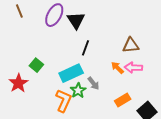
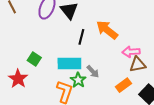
brown triangle: (131, 45) -> (138, 64), moved
orange arrow: (117, 68) -> (107, 30), moved, size x1.6
cyan rectangle: (71, 73) -> (69, 63), turned 30

